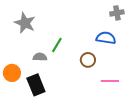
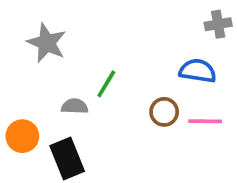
pink line: (110, 81) -> (205, 121), moved

